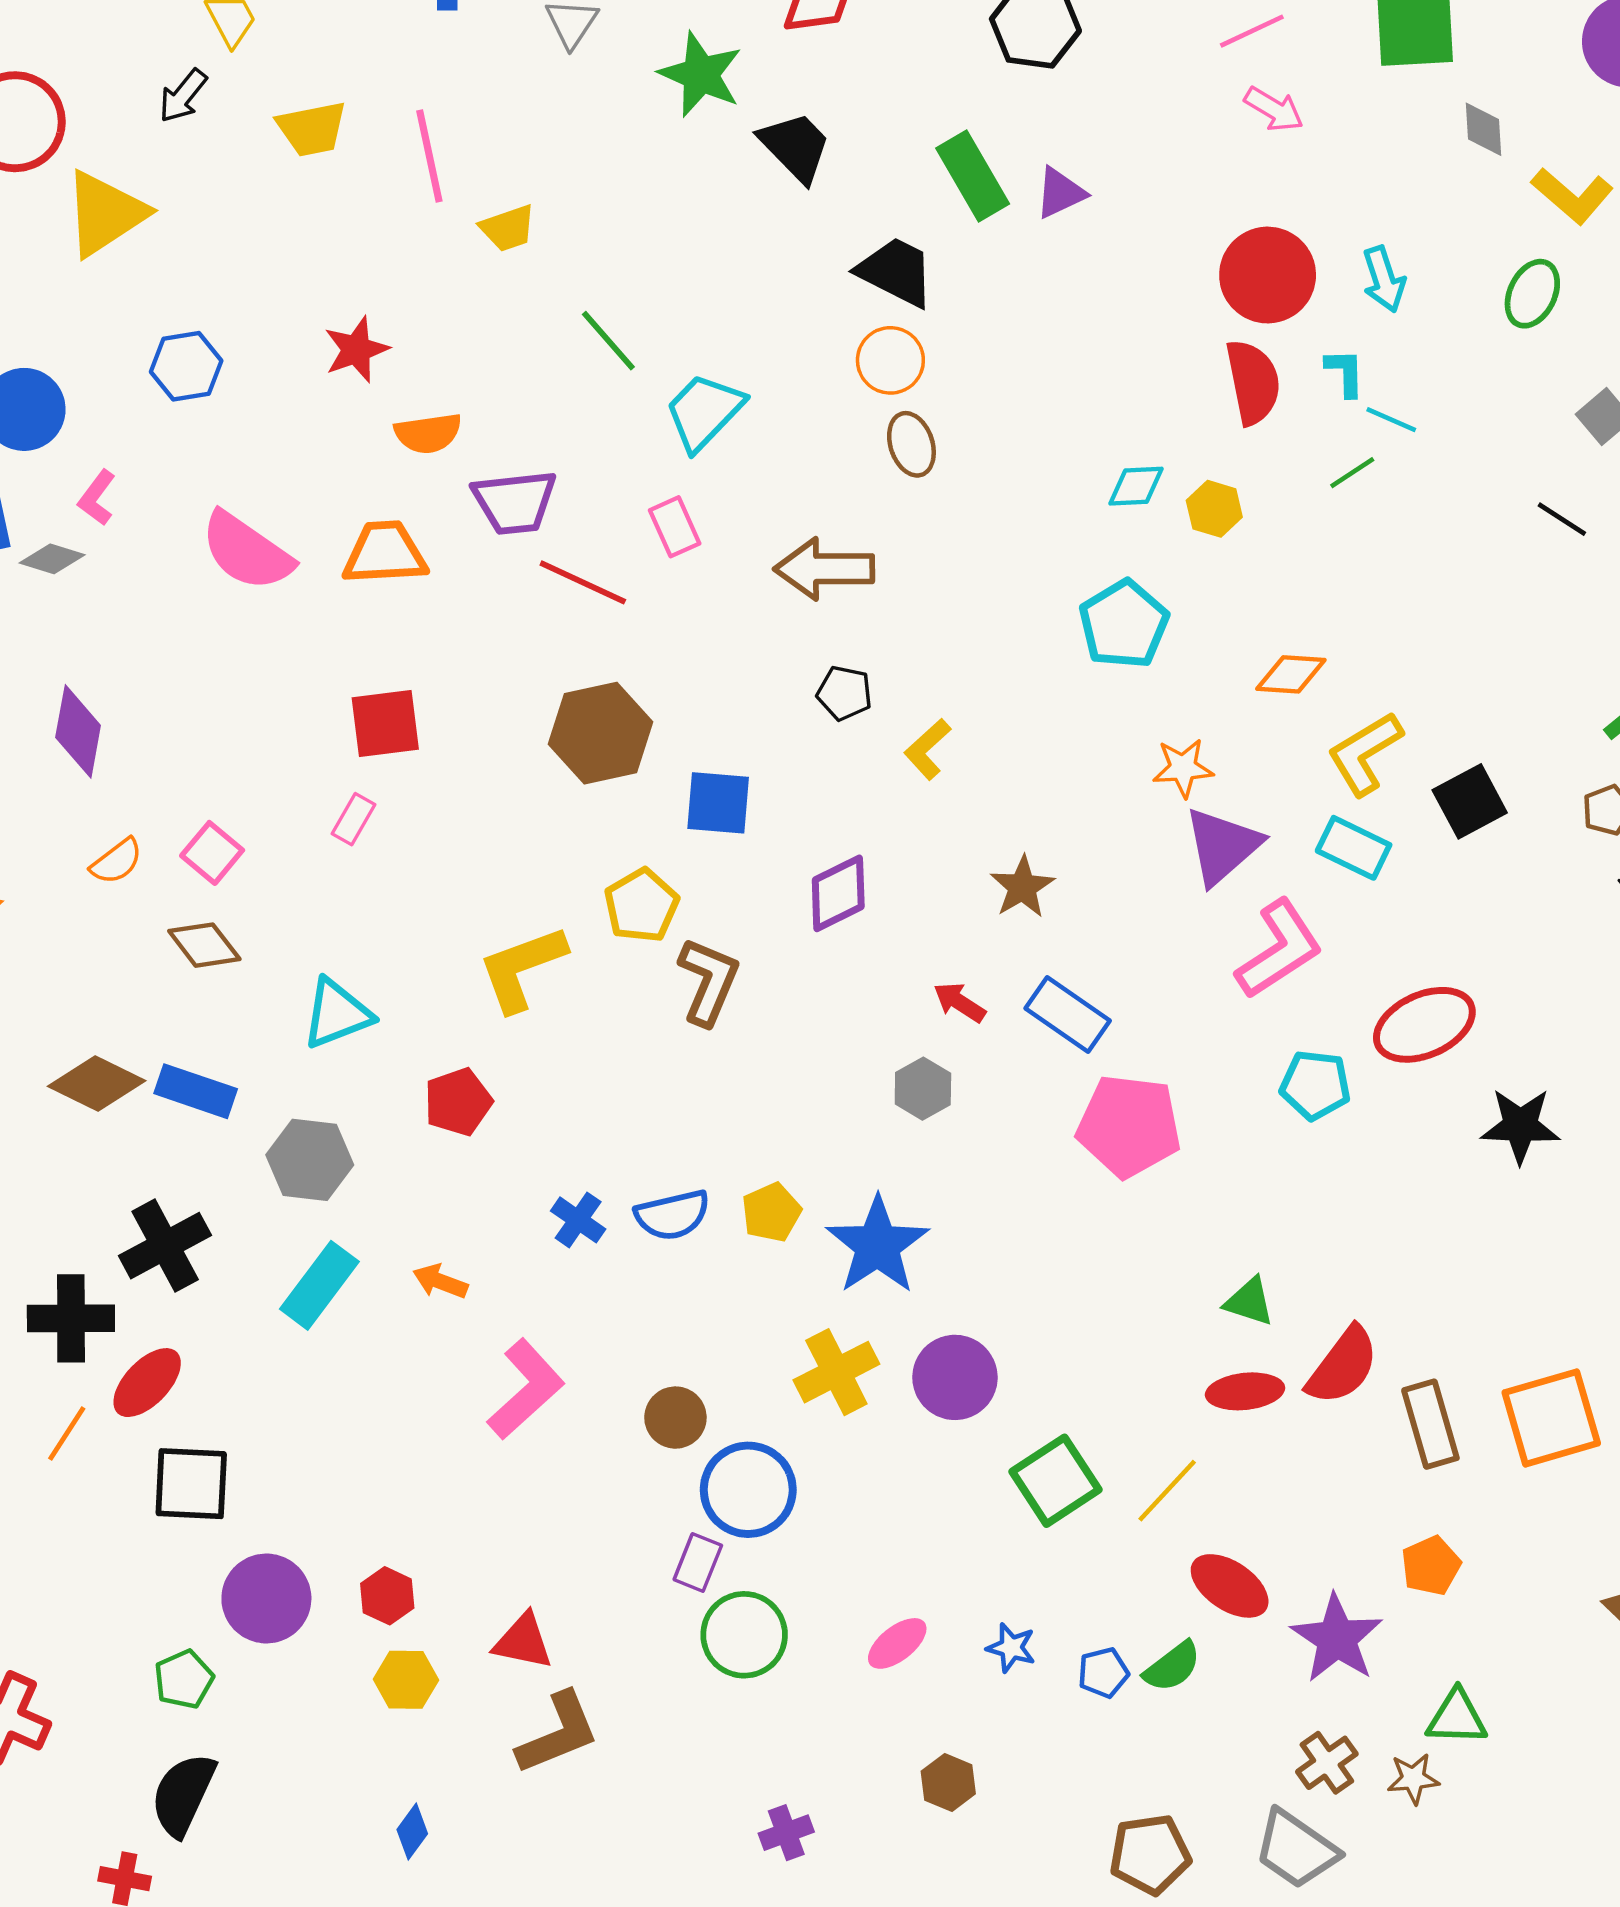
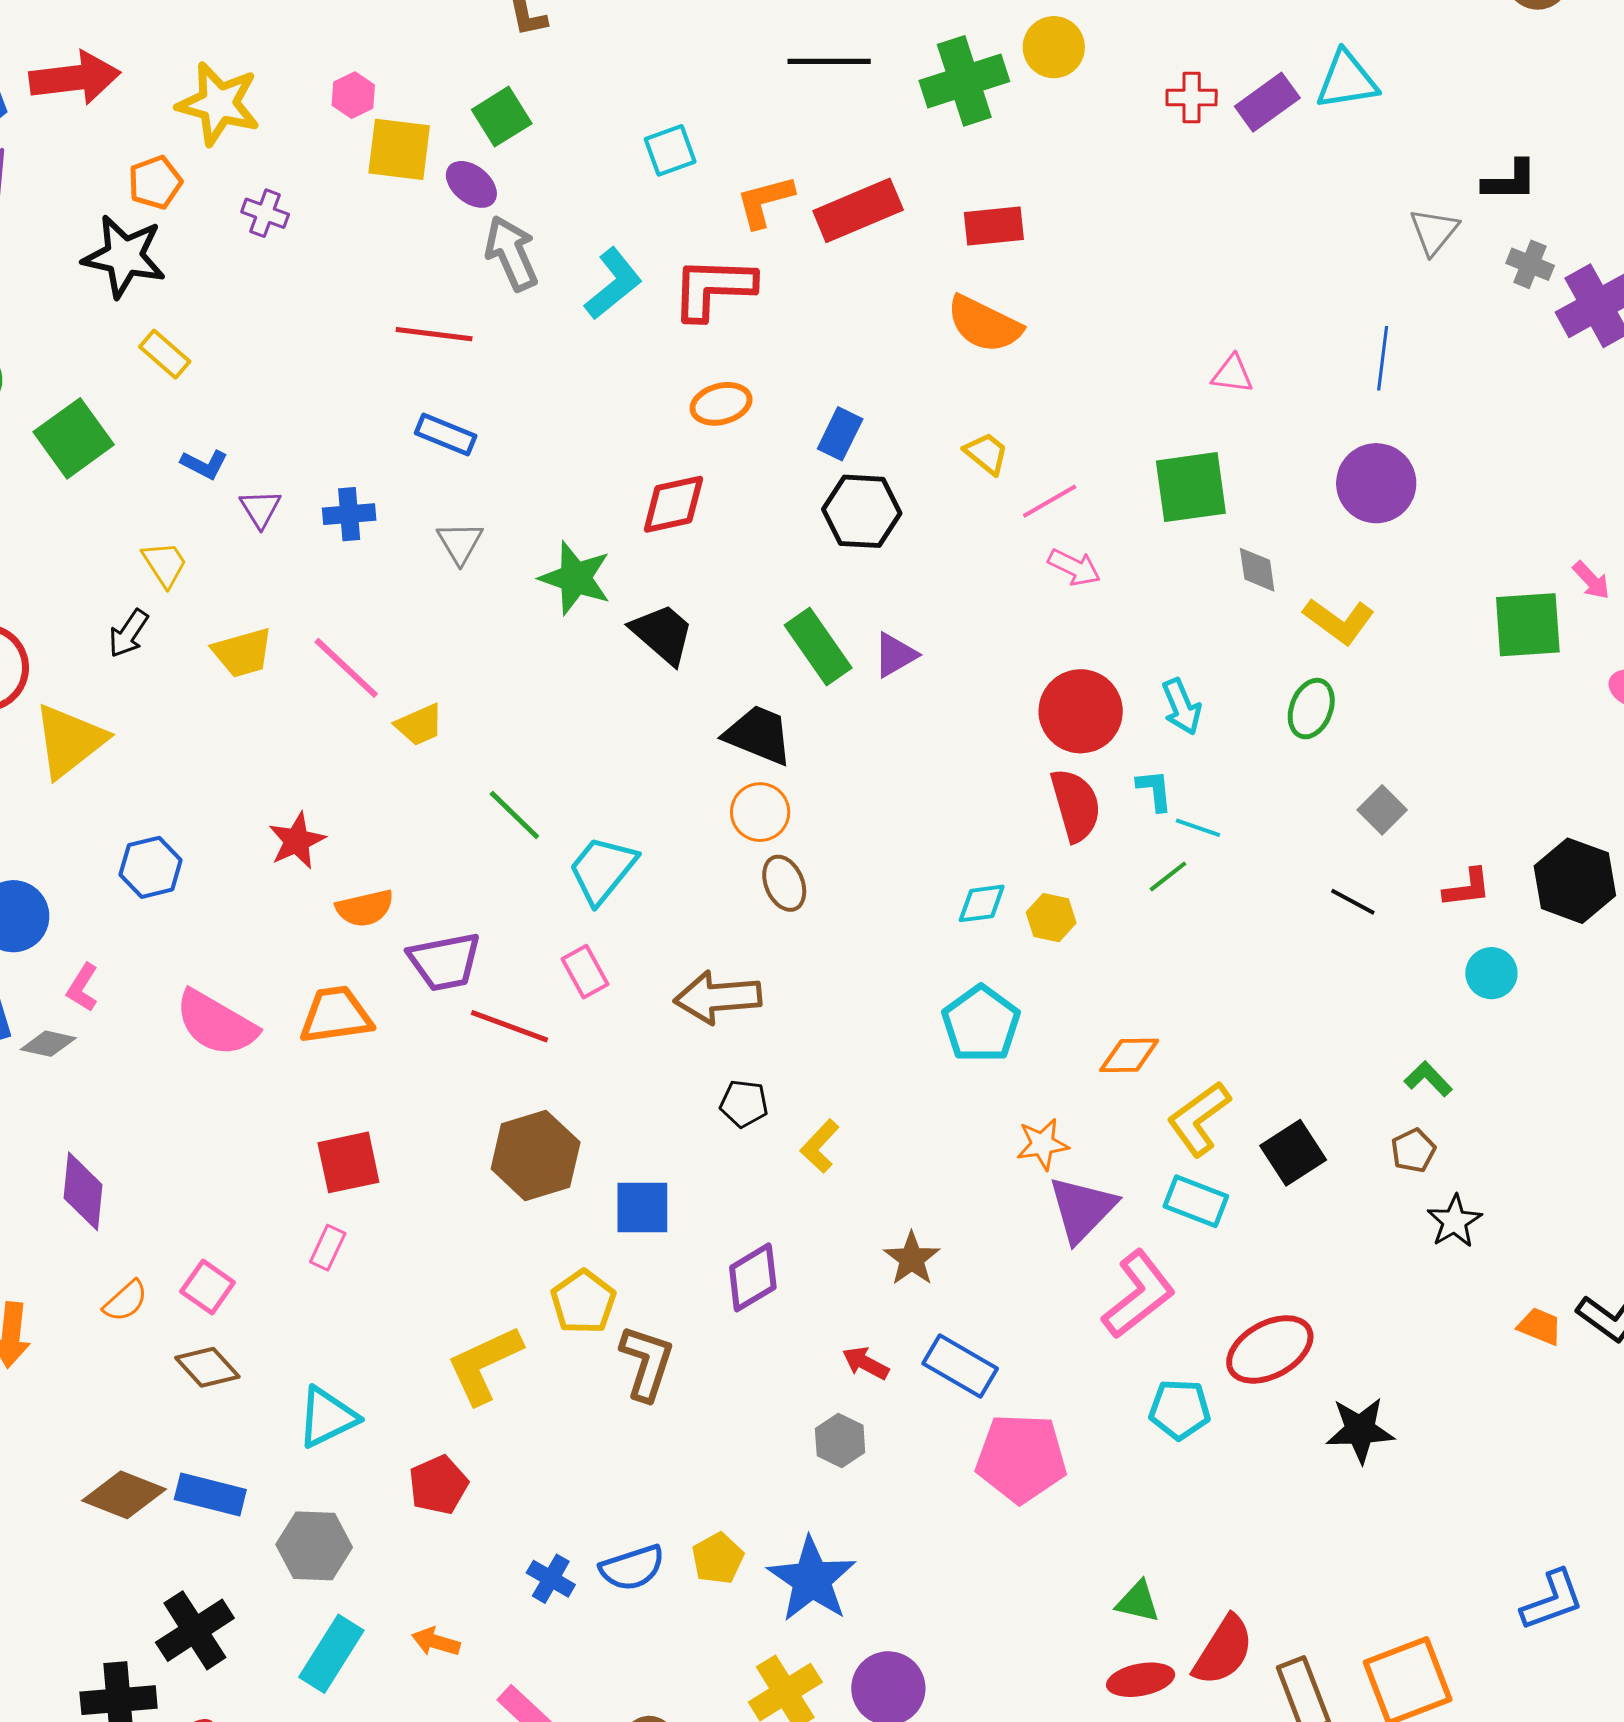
pink line: (429, 156) -> (346, 668), turned -30

